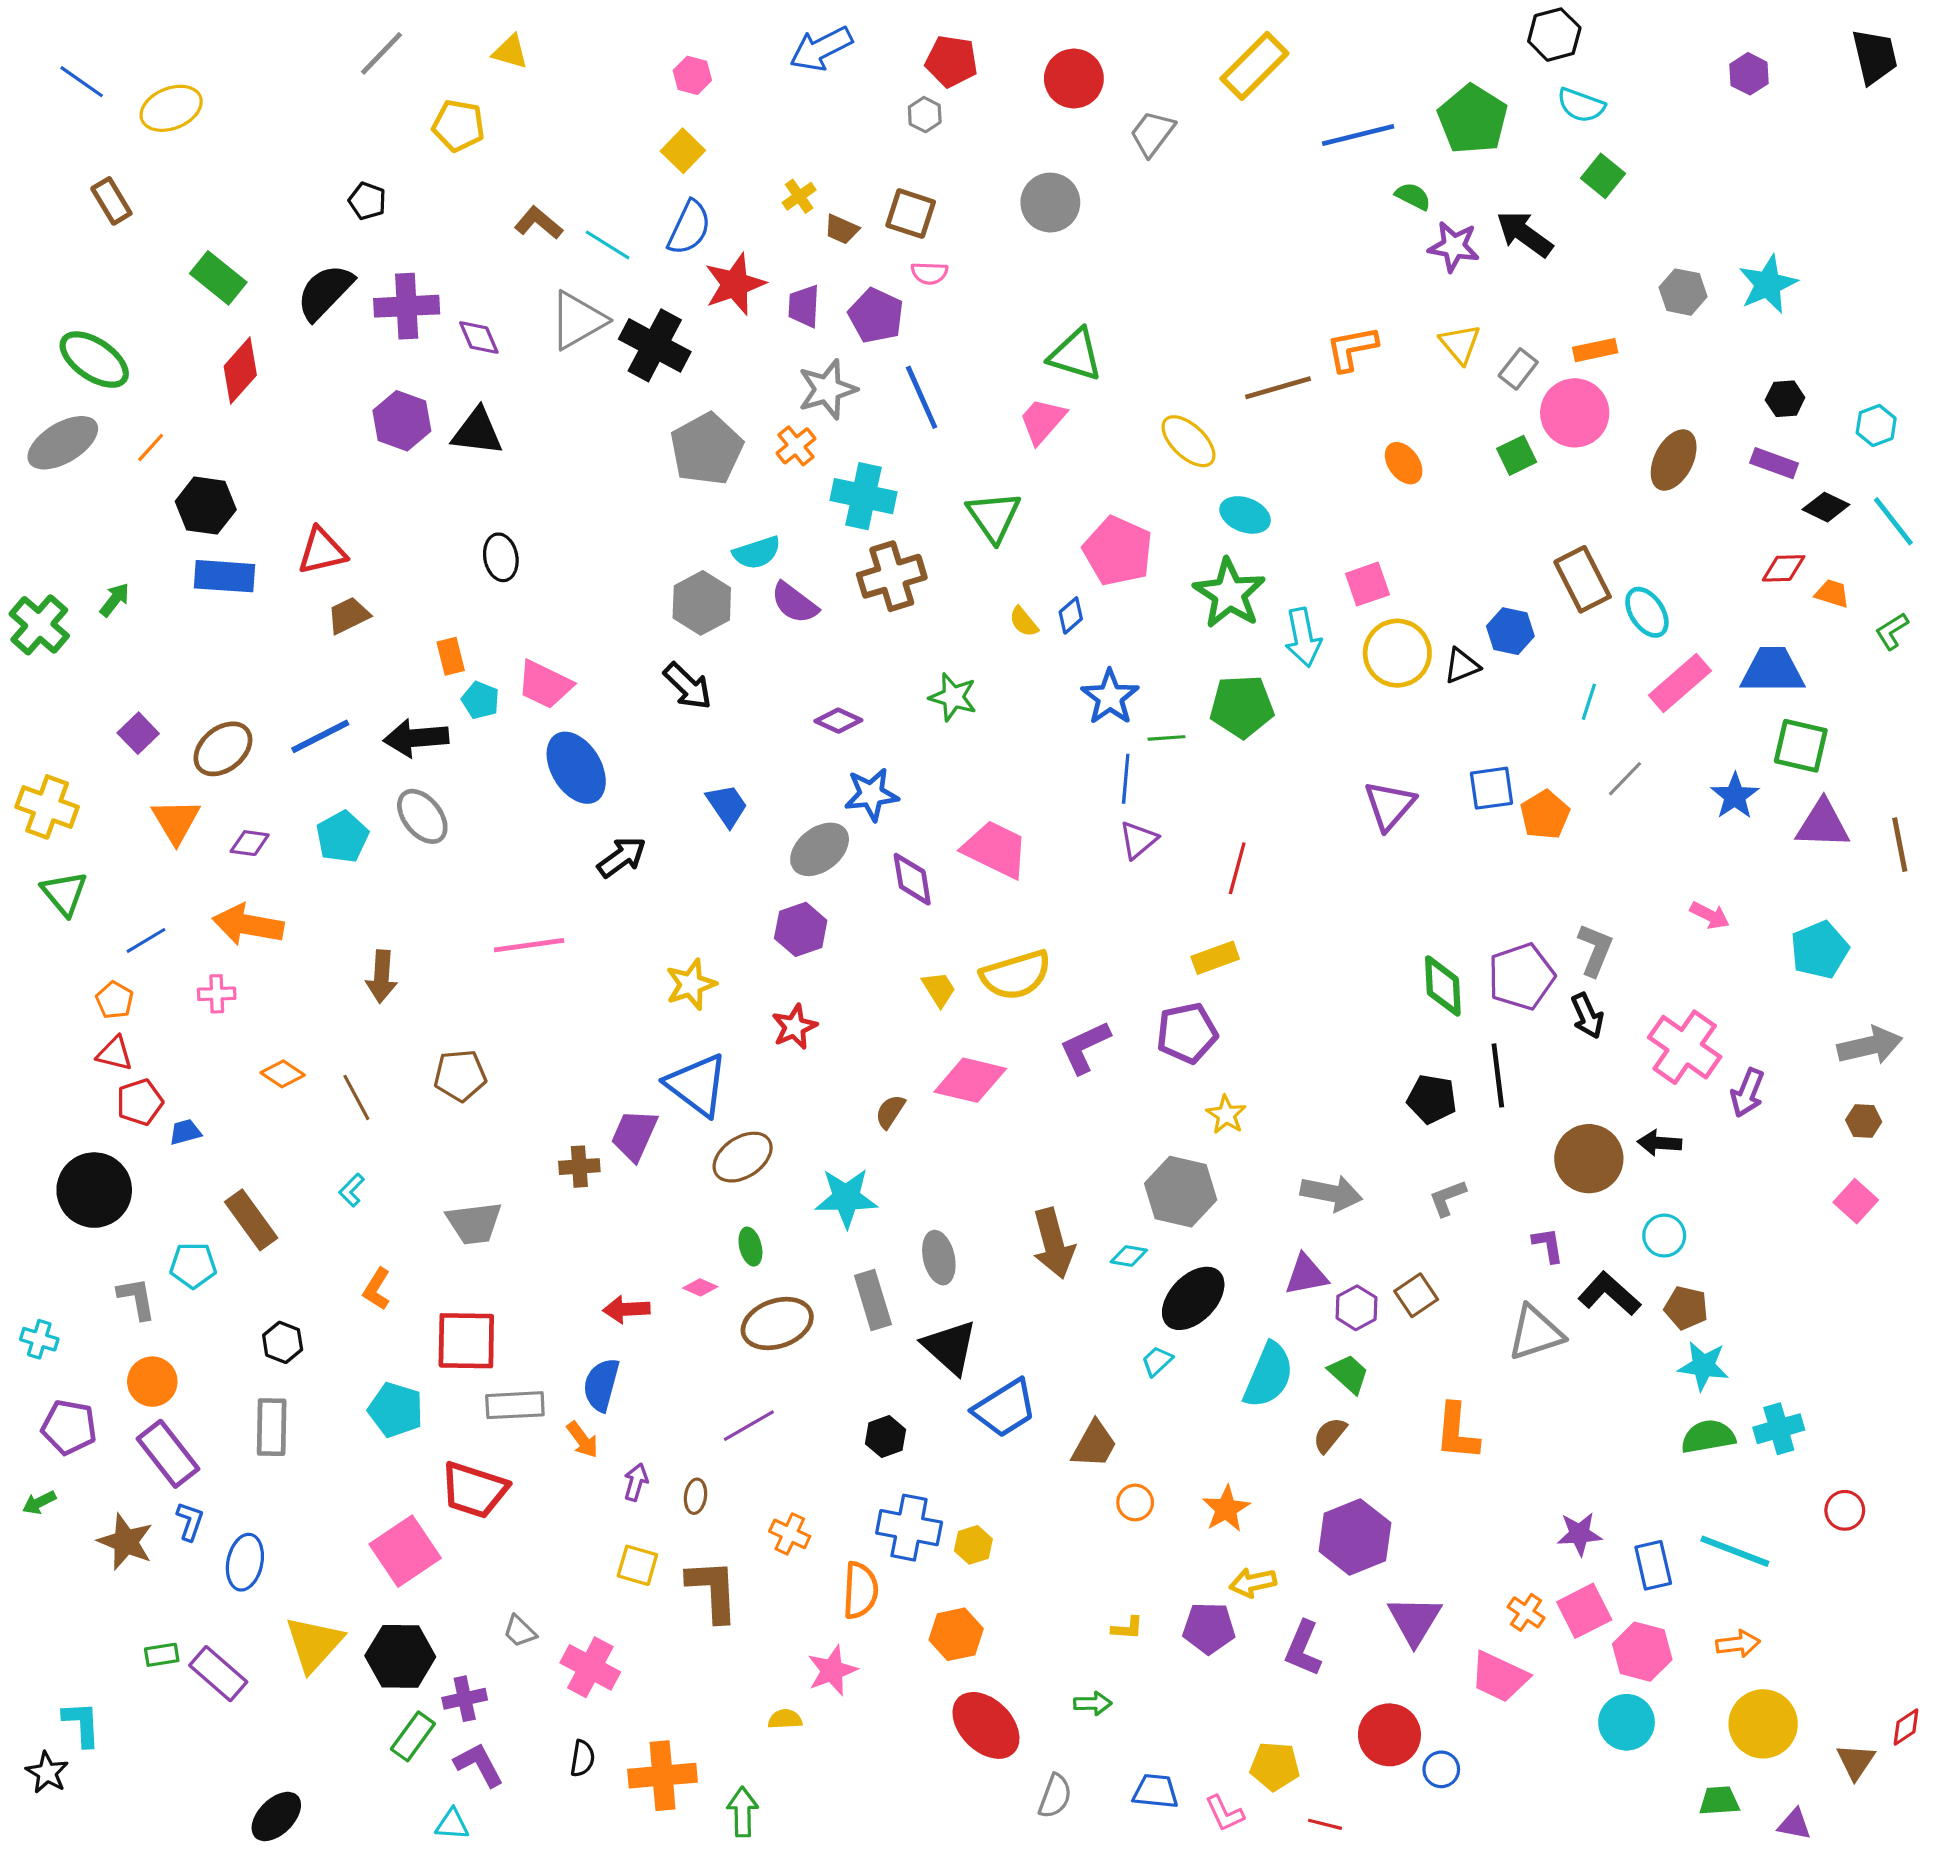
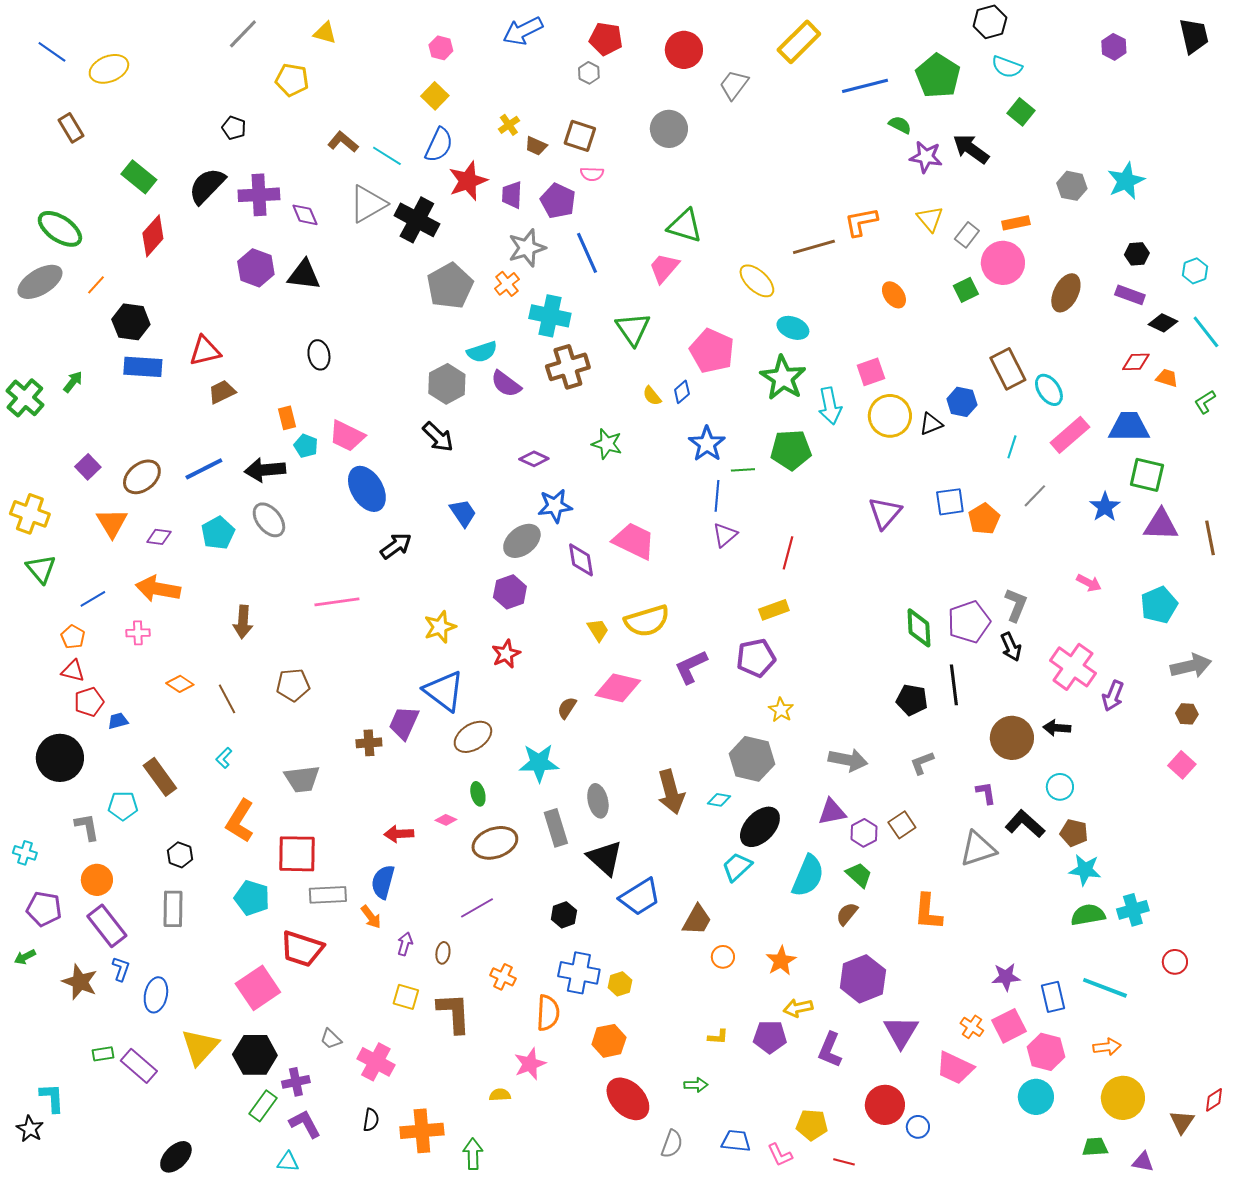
orange L-shape: (377, 1289) -> (240, 821), size x1.6
cyan trapezoid: (1157, 1361) -> (737, 867), size x1.5

